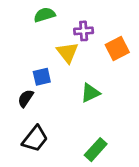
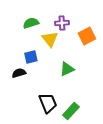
green semicircle: (44, 15) -> (31, 23), moved
black semicircle: (26, 98) -> (19, 73), turned 40
black trapezoid: (35, 139) -> (48, 103), moved, turned -60

